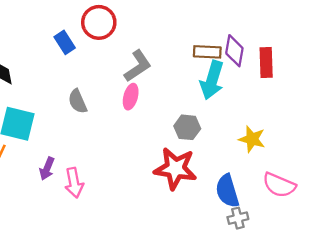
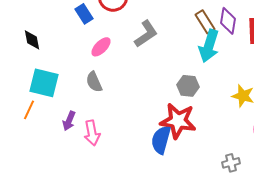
brown rectangle: (207, 52) -> (205, 22), turned 55
pink ellipse: (131, 97) -> (101, 47), moved, turned 30
gray semicircle: (78, 101) -> (94, 82), moved
blue semicircle: (227, 191) -> (161, 140), moved, turned 32

